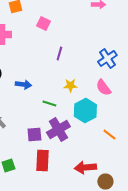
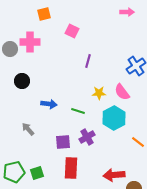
blue arrow: (23, 84) -> (49, 104), moved
pink semicircle: (103, 88) -> (122, 92), moved
purple cross: (58, 130) -> (87, 137), size x0.7

